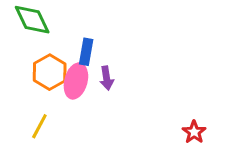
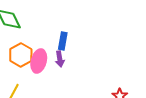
blue rectangle: (86, 52) -> (63, 41), moved

